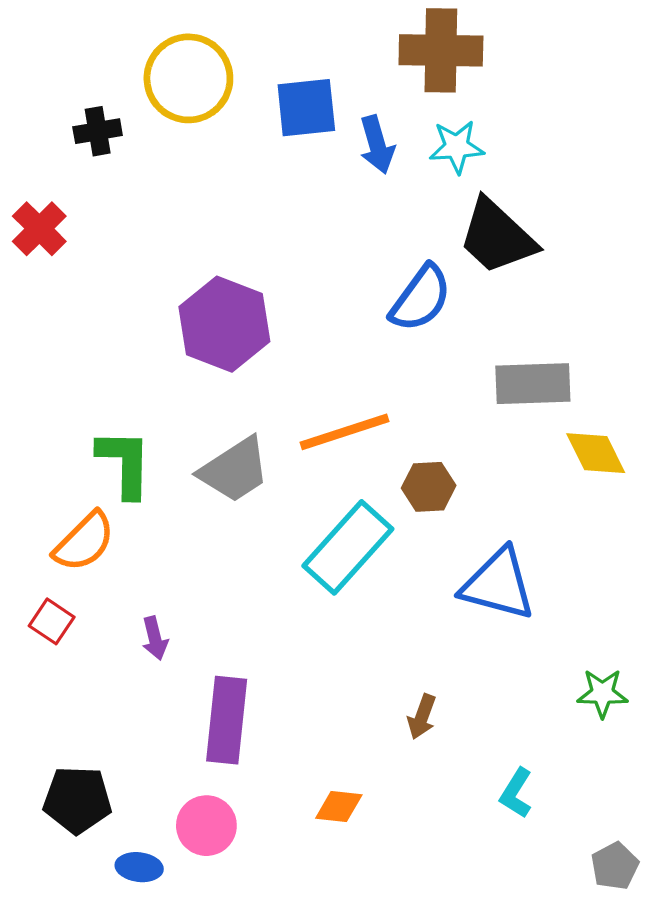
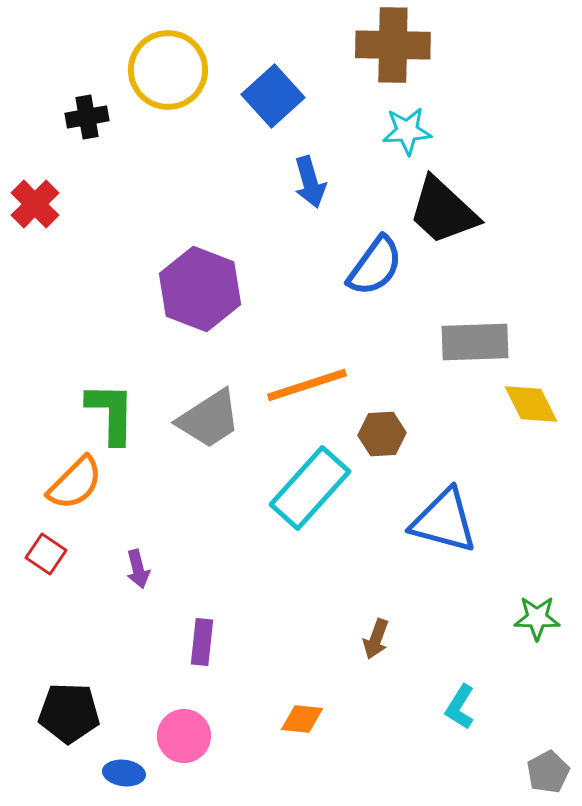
blue square: (306, 108) -> (273, 96), turned -36
blue arrow: (377, 145) -> (310, 182), moved
purple rectangle: (227, 720) -> (202, 642), size x0.6

